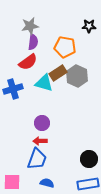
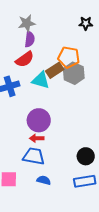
orange pentagon: (65, 47) -> (69, 57), moved
purple circle: (42, 123) -> (39, 120), size x1.5
blue trapezoid: (37, 159) -> (34, 156), turned -100

